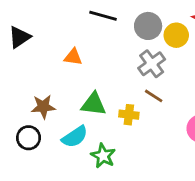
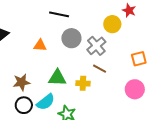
gray circle: (148, 26) -> (71, 38), moved
black circle: (29, 138) -> (24, 105), moved

